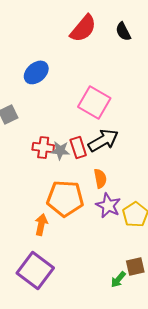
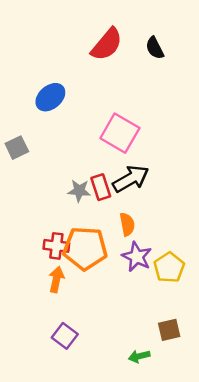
red cross: (43, 147) -> (56, 246), moved
purple square: (35, 270) -> (65, 336), moved, size x0.6
green arrow: (118, 279) -> (139, 356), moved, turned 36

